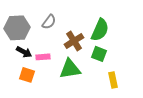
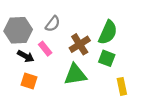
pink rectangle: (43, 57) -> (45, 49), moved, turned 56

